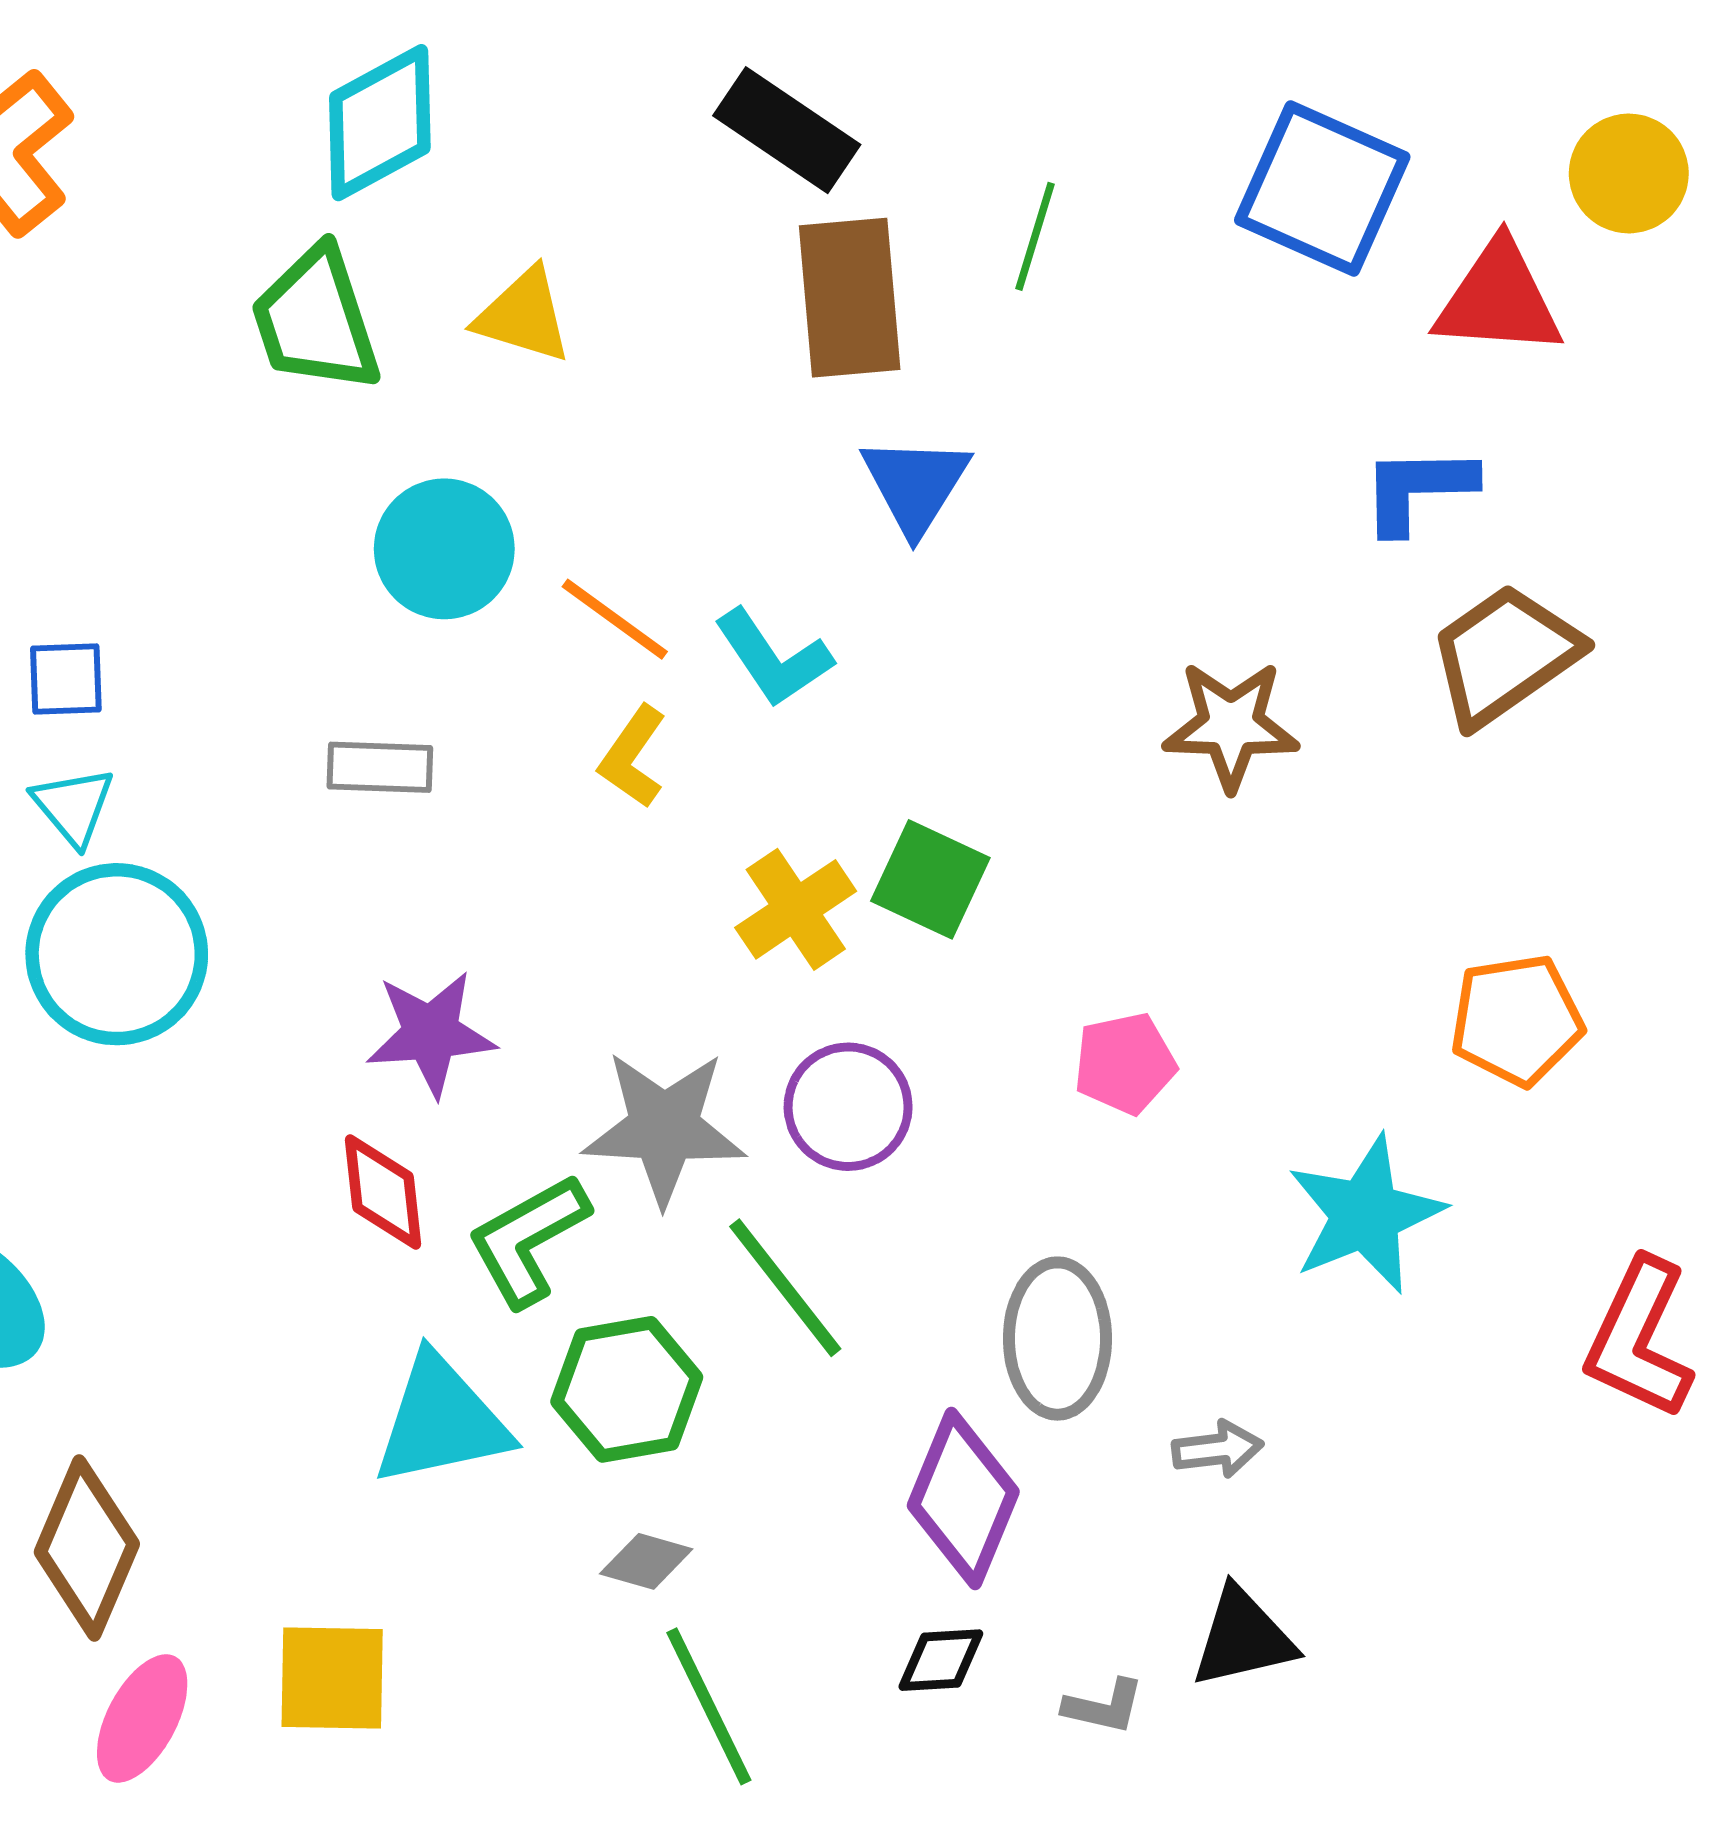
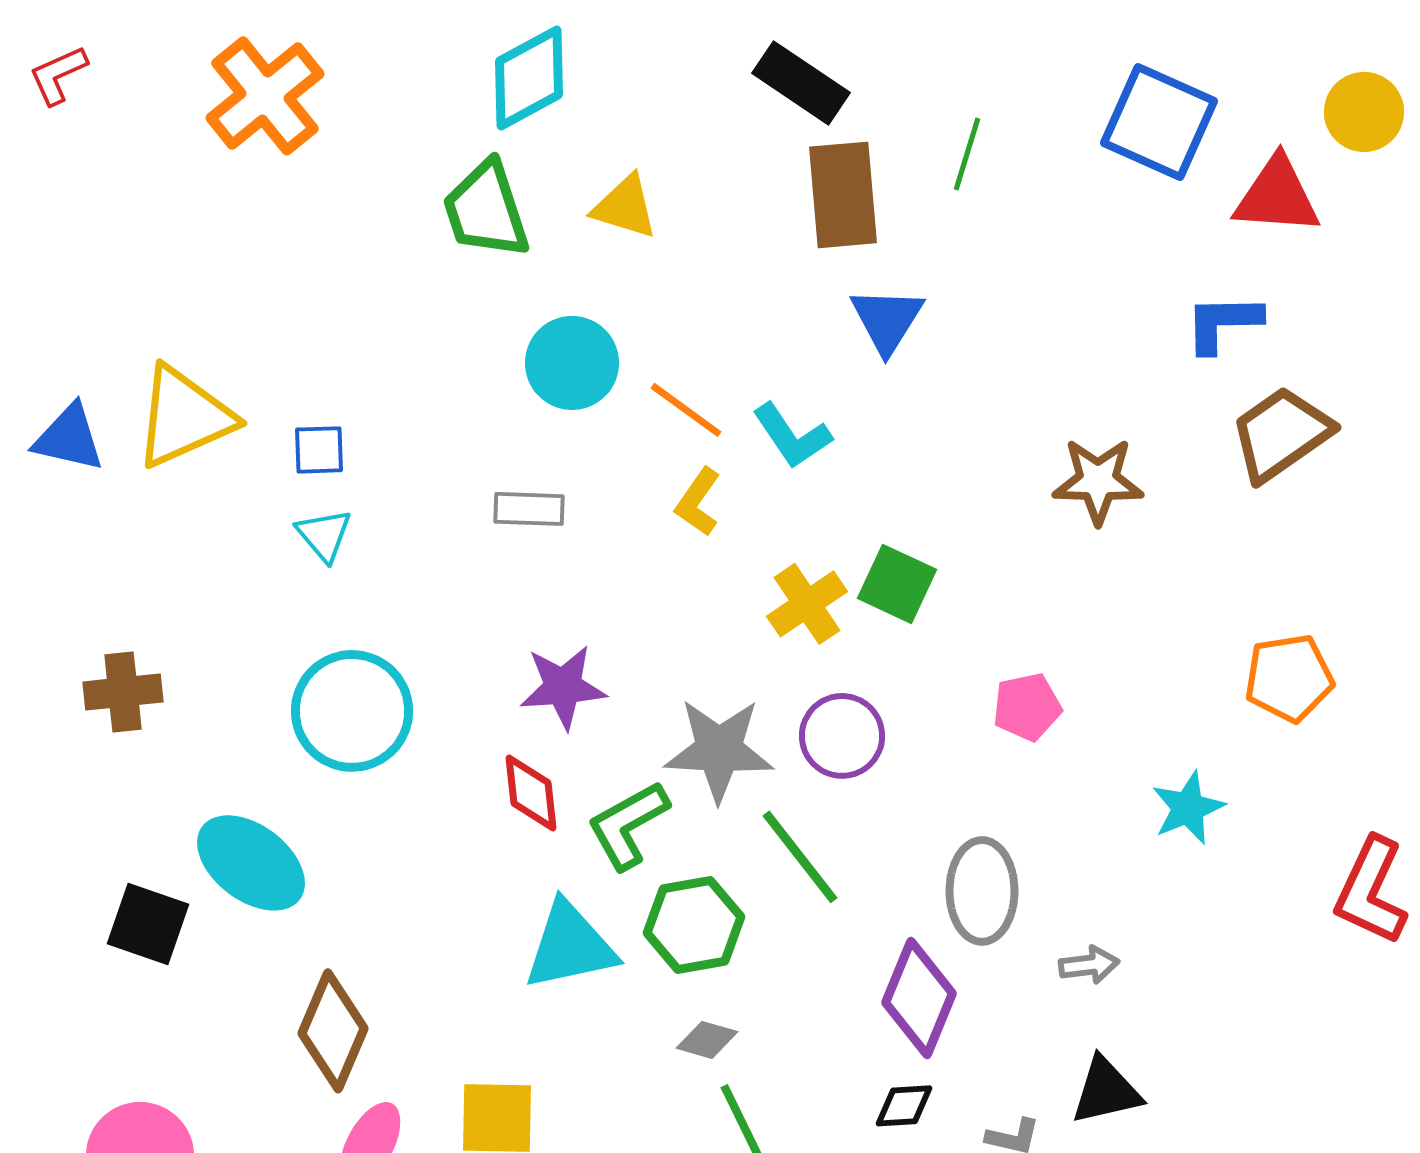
cyan circle: (117, 954) -> (352, 711), moved
cyan star: (1366, 1214) -> (1188, 808), size x0.7

